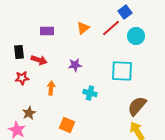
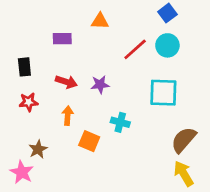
orange triangle: (83, 28) -> (100, 21), moved, turned 40
red line: (111, 28) -> (135, 49), moved
cyan circle: (136, 36) -> (167, 45), moved
red arrow: (39, 60) -> (66, 82), moved
orange square: (67, 125) -> (89, 141), moved

